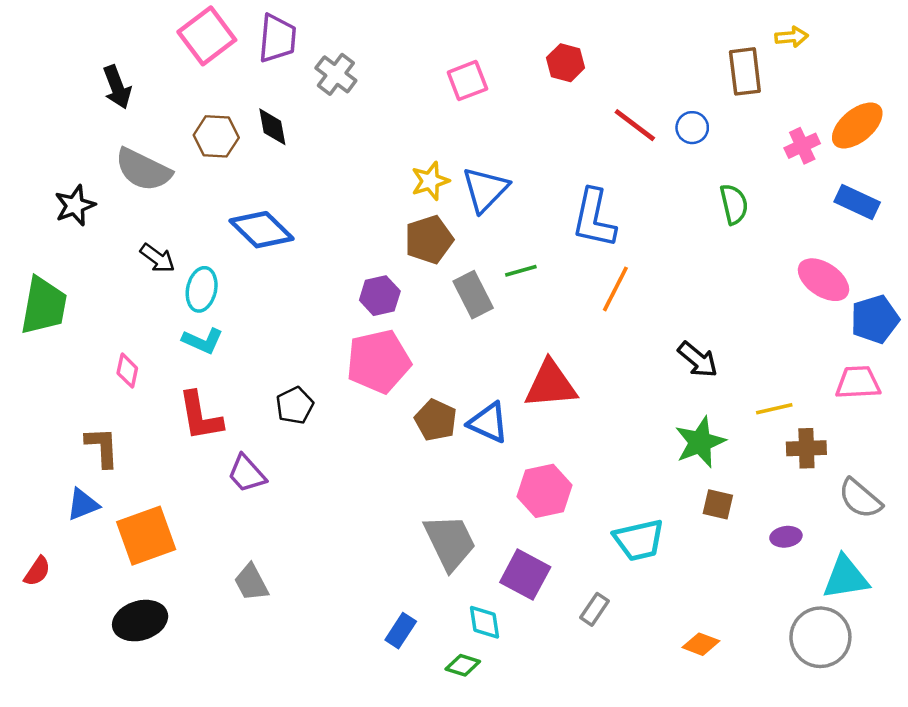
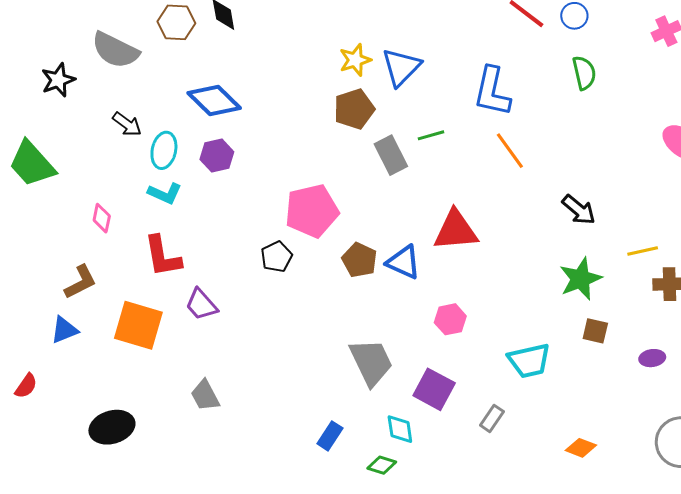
green semicircle: (734, 204) -> (584, 73), moved
orange line: (615, 289) -> (510, 151), turned -63
purple hexagon: (380, 296) -> (217, 156), moved
green trapezoid: (44, 306) -> (32, 164), turned 128
black pentagon: (295, 406) -> (277, 257), moved
brown L-shape: (102, 447) -> (80, 282), turned 66
pink hexagon: (544, 491) -> (450, 319), size x0.7
orange square: (146, 536) -> (138, 325), moved, turned 36

